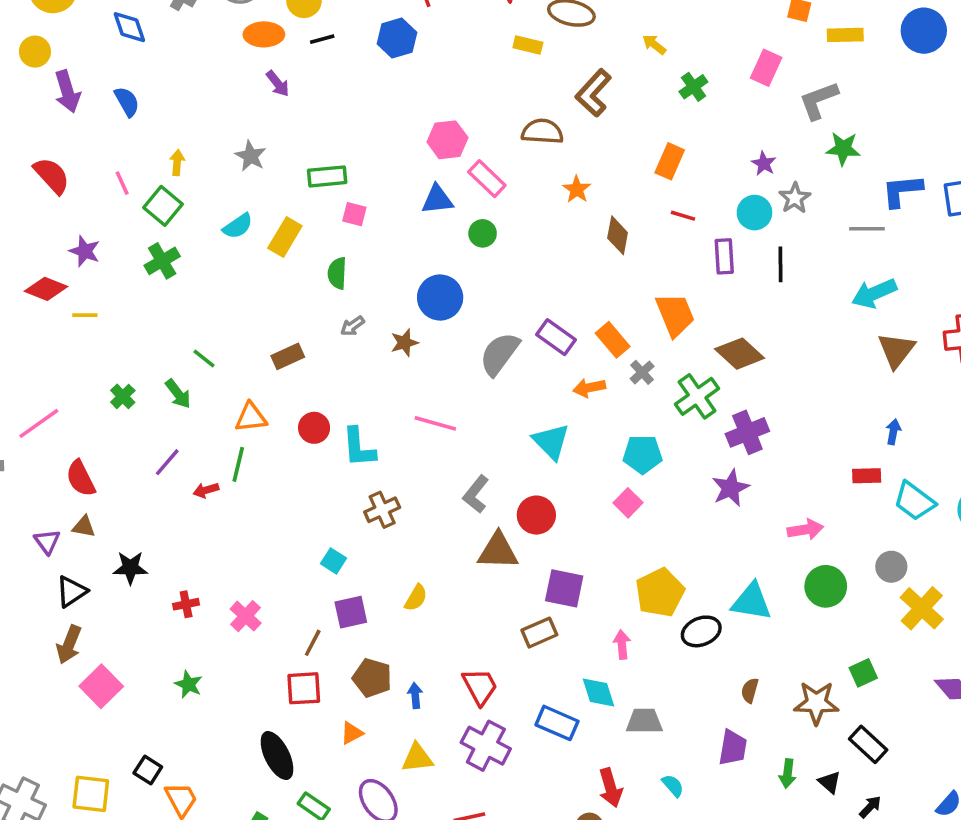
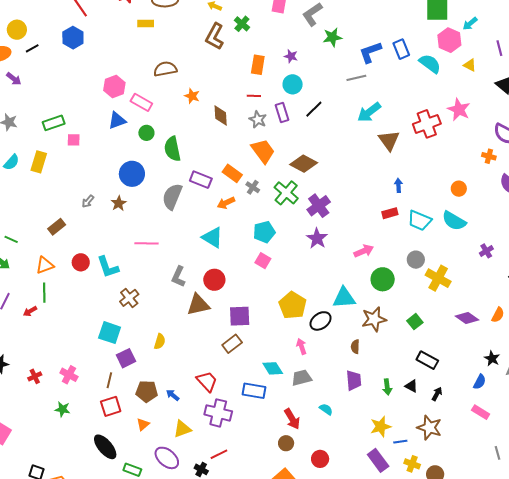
brown L-shape: (593, 93) -> (215, 36), moved
orange rectangle: (670, 161) -> (258, 65), moved
gray star: (795, 198) -> (258, 120), moved
black line: (781, 264) -> (314, 109), turned 60
green semicircle: (337, 273) -> (172, 149), moved, size x1.4
cyan square: (334, 561) -> (110, 333), size x1.6
pink arrow: (622, 645) -> (301, 346), moved
green star: (188, 684) -> (62, 409), moved
blue arrow: (415, 696) -> (173, 395), turned -32
brown star: (816, 703) -> (374, 319), moved

